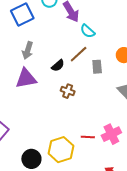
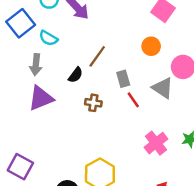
cyan semicircle: (88, 31) -> (48, 38), moved
gray rectangle: (97, 67) -> (123, 79), moved
red line: (88, 137) -> (133, 100), moved, turned 64

